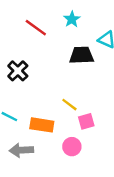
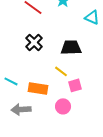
black trapezoid: (81, 55) -> (71, 47), moved
black cross: (18, 71) -> (34, 42), moved

